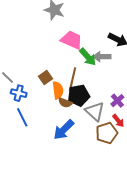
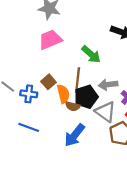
pink trapezoid: (72, 40) -> (50, 40), moved, turned -40
gray arrow: (102, 57) -> (108, 85), moved
blue cross: (19, 93) -> (29, 94), moved
blue line: (22, 117) -> (29, 127), turned -36

